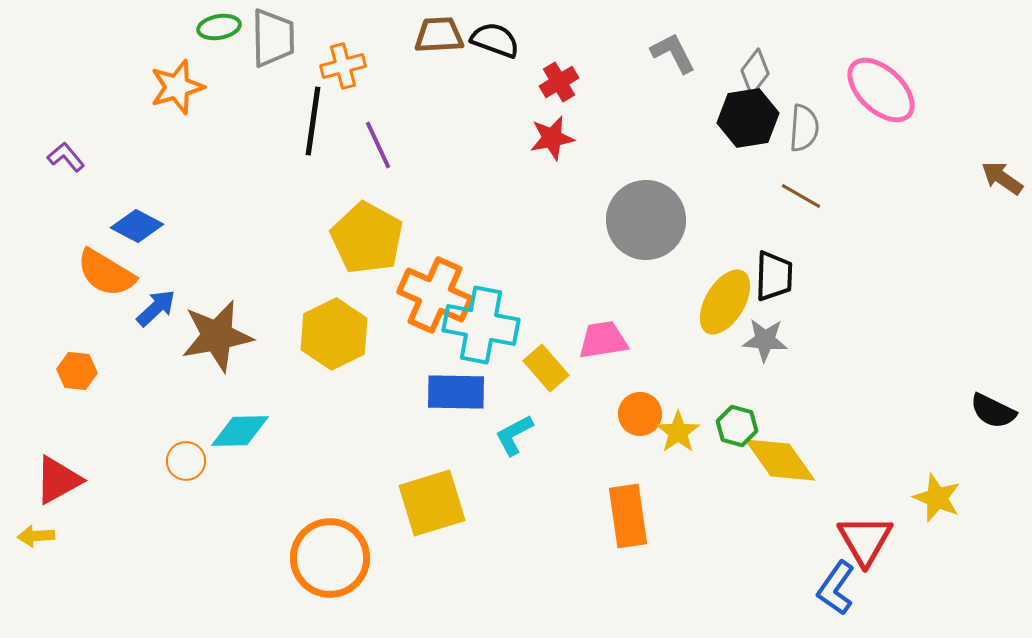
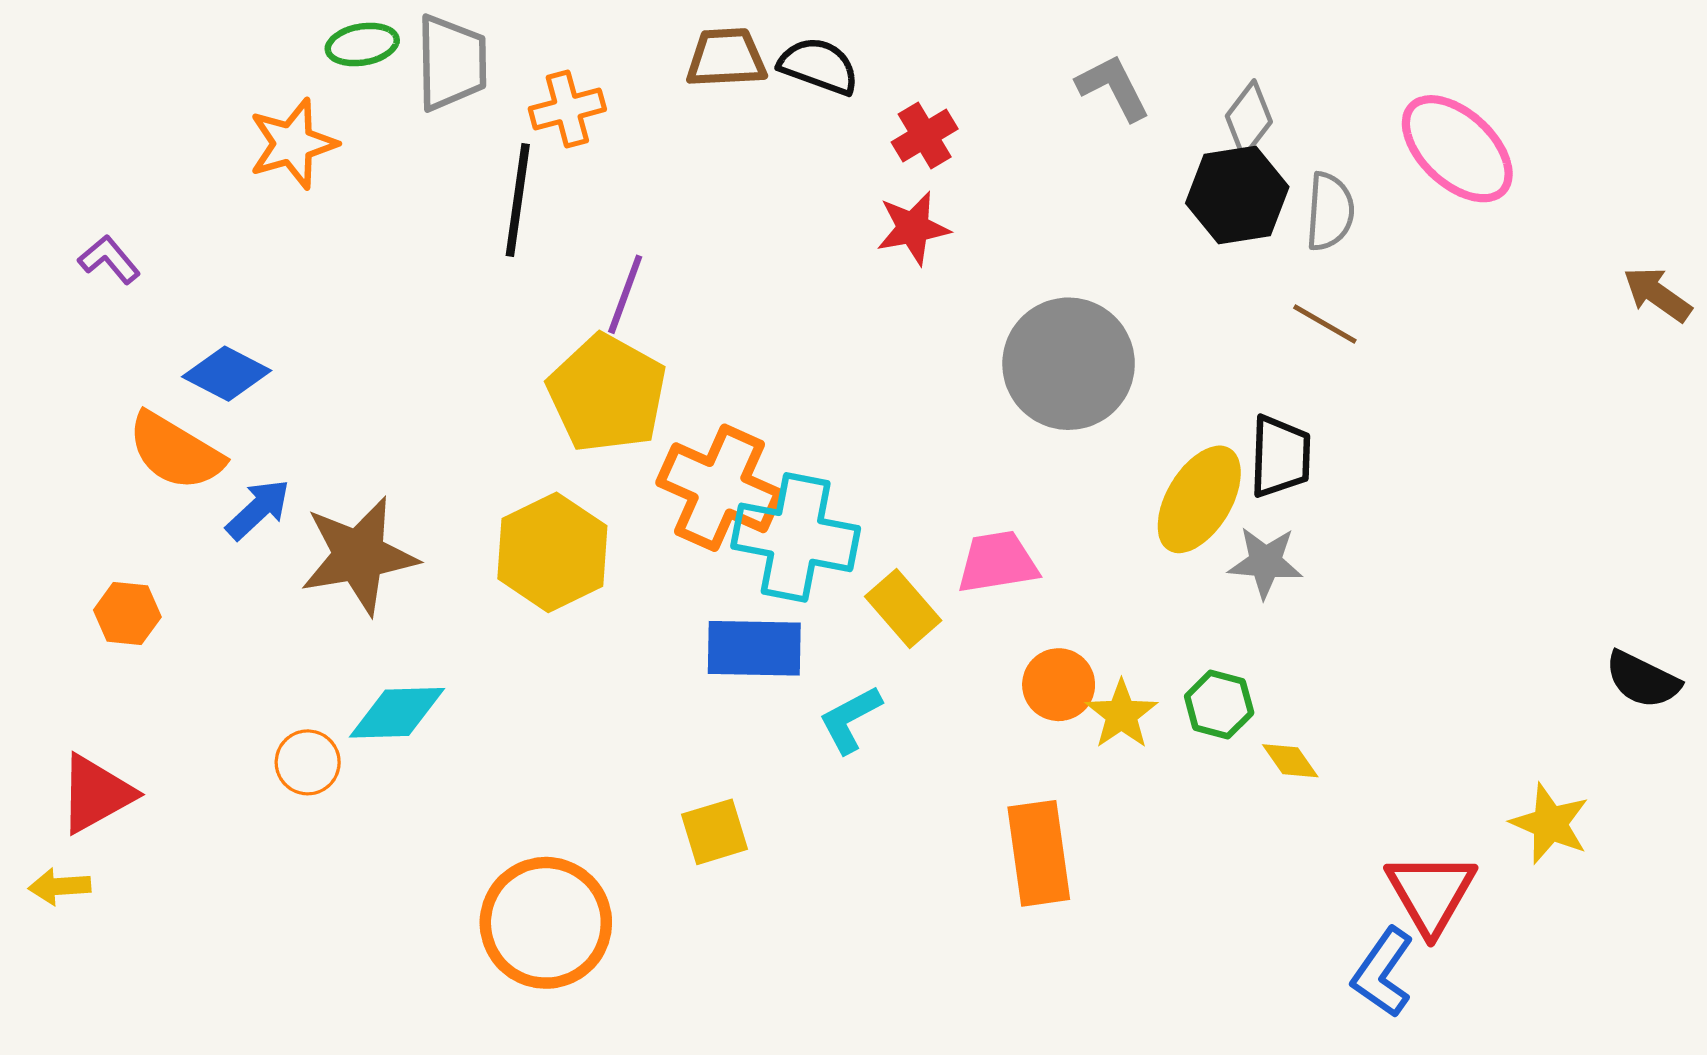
purple line: (378, 145) -> (625, 294), moved, turned 45
yellow diamond: (780, 460) -> (1290, 761), size x0.5
yellow square: (432, 503) -> (715, 832), size x0.6

